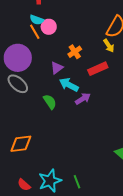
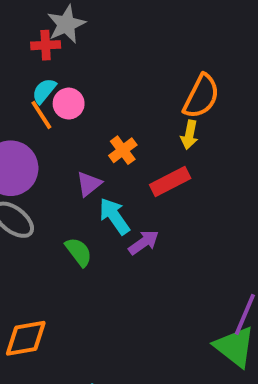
cyan semicircle: (37, 20) -> (44, 91), turned 112
yellow arrow: (109, 46) -> (189, 135), turned 48
cyan arrow: (69, 85) -> (114, 216), turned 30

